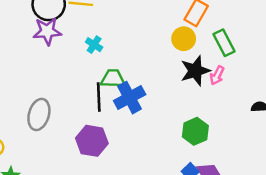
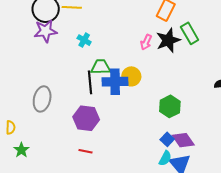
yellow circle: (184, 39) -> (131, 76), moved
black star: (195, 71) -> (168, 40), moved
pink arrow: (217, 75) -> (146, 42), moved
blue cross: (130, 98) -> (115, 82), turned 30

